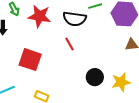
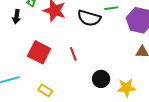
red line: (70, 44) -> (73, 54), moved

